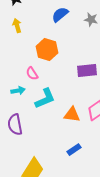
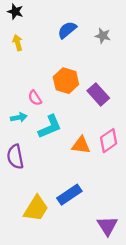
orange hexagon: (47, 50) -> (66, 81), moved
purple rectangle: (87, 71) -> (98, 94), turned 54
blue rectangle: (74, 150) -> (69, 195), moved, size x1.5

